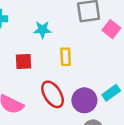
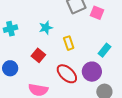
red square: (24, 61) -> (38, 55), turned -32
cyan rectangle: (111, 93) -> (104, 50), moved

